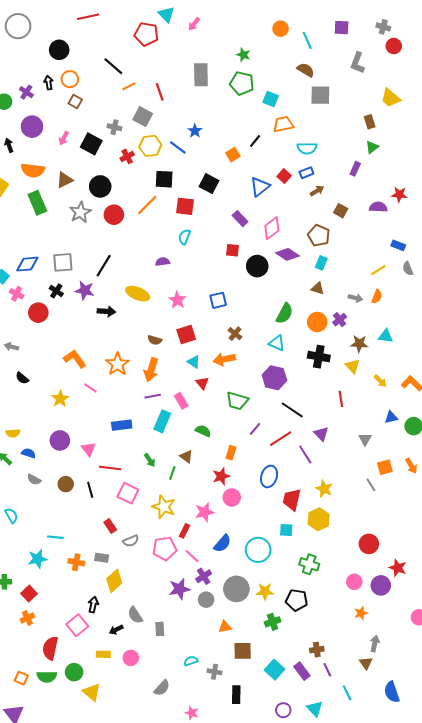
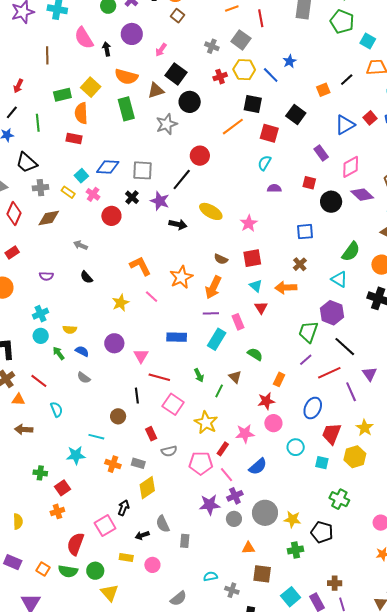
black square: (91, 144) -> (176, 74), moved
red circle: (114, 215) -> (200, 156), moved
purple semicircle: (163, 262) -> (274, 188), moved
blue square: (218, 300) -> (305, 232), moved
green trapezoid: (237, 401) -> (308, 332), moved, turned 85
brown circle: (66, 484) -> (118, 416), moved
cyan circle: (258, 550) -> (296, 447), moved, size x0.7

